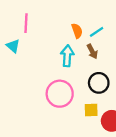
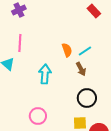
cyan arrow: (67, 56) -> (45, 74), moved
pink circle: (60, 94) -> (38, 116), moved, size x0.7

